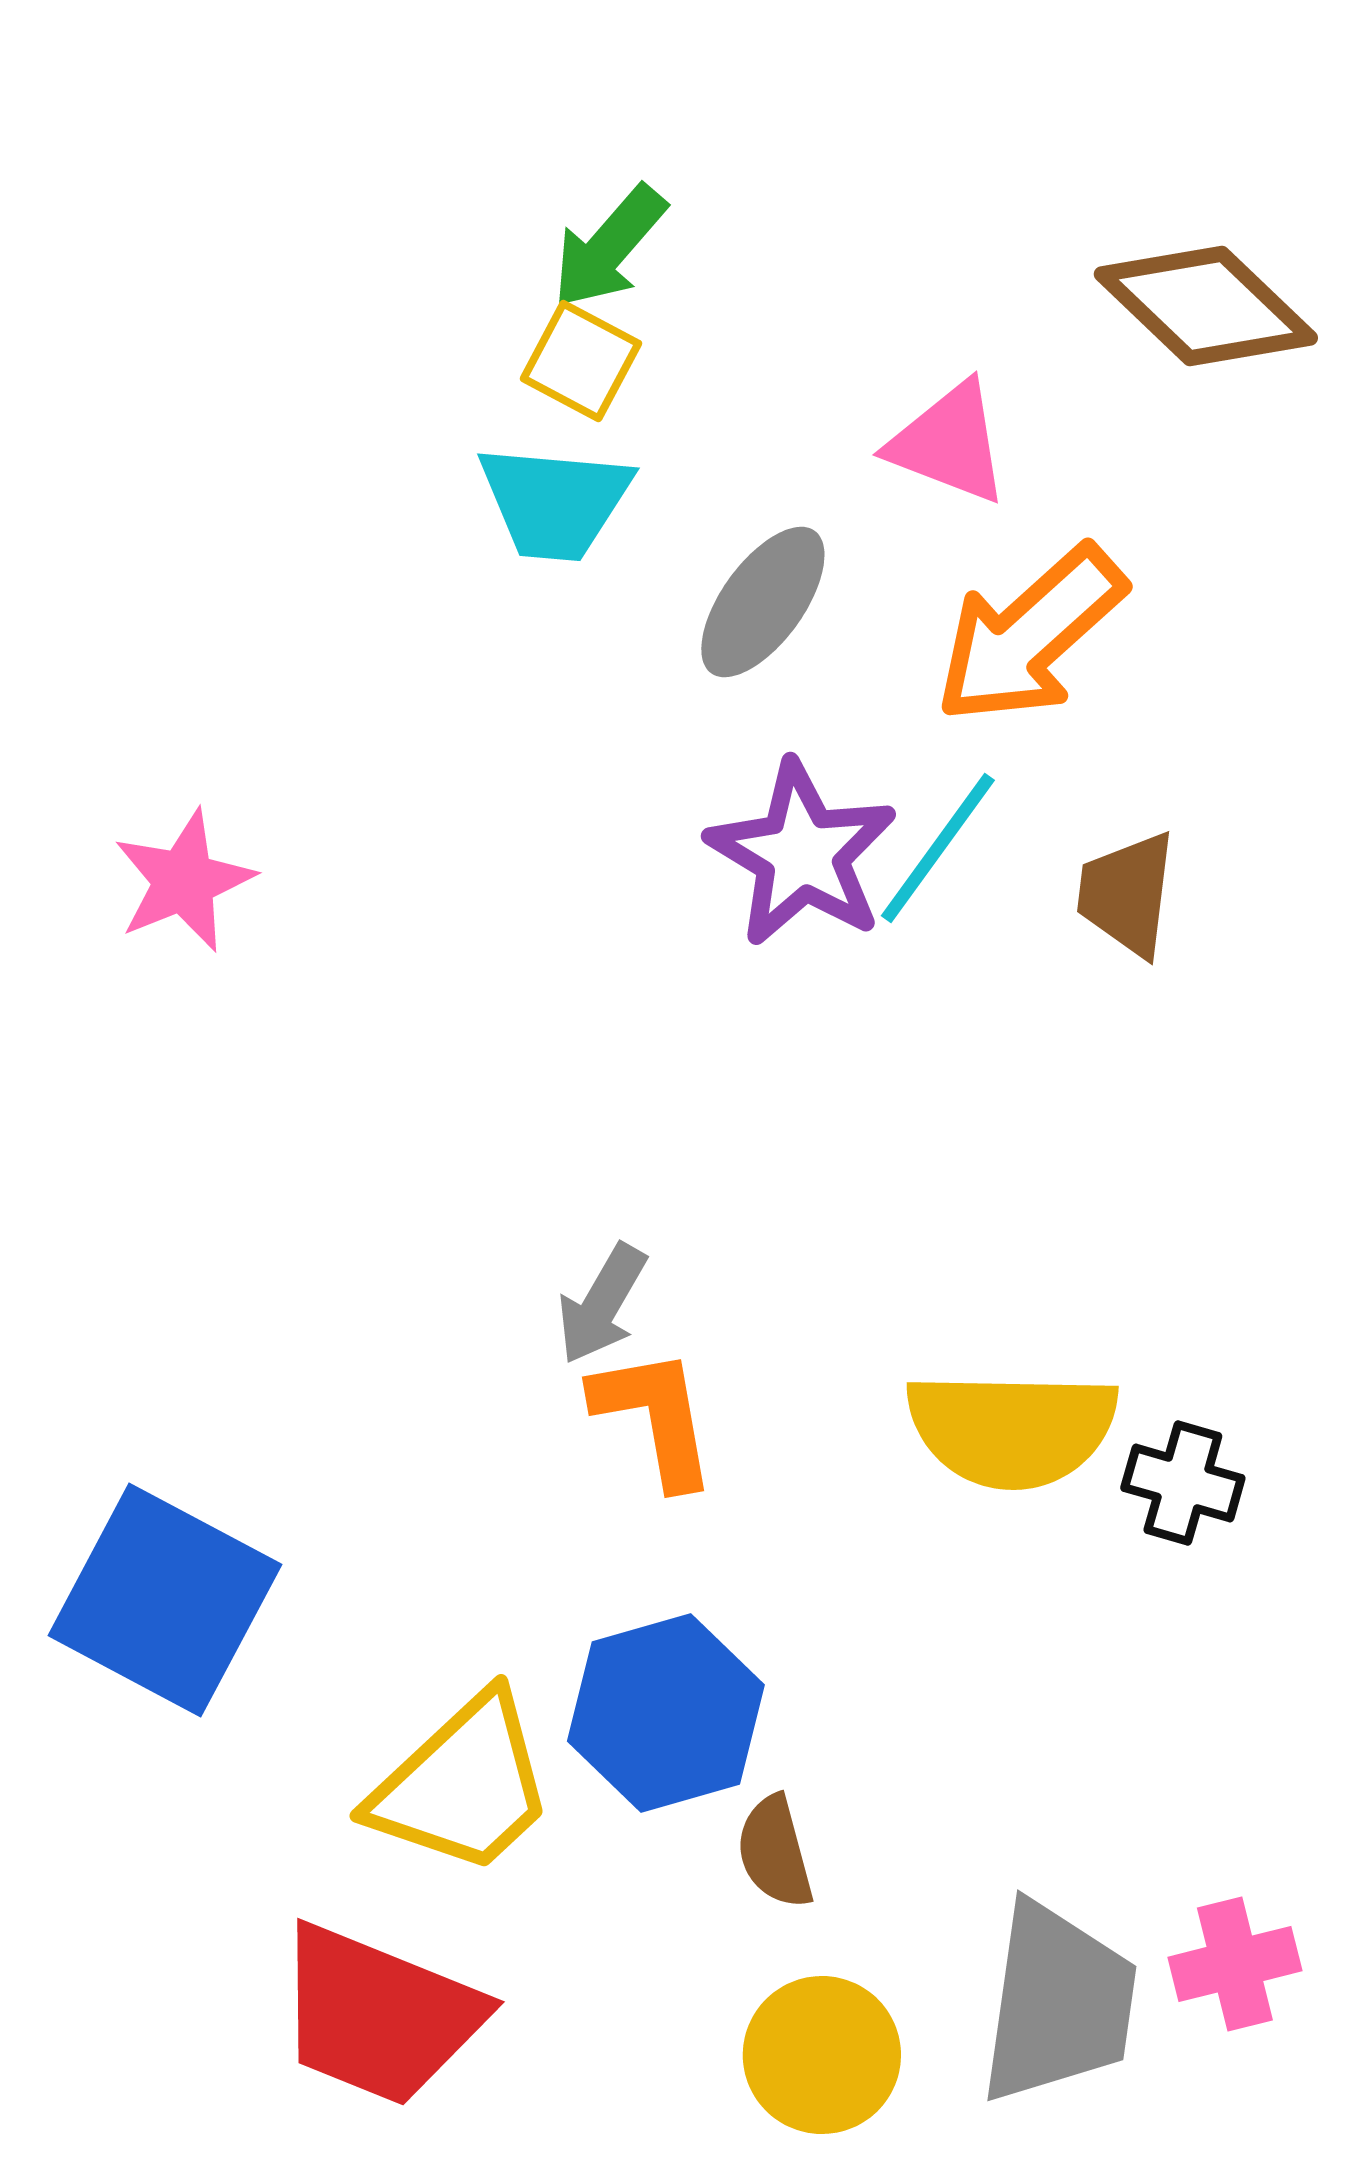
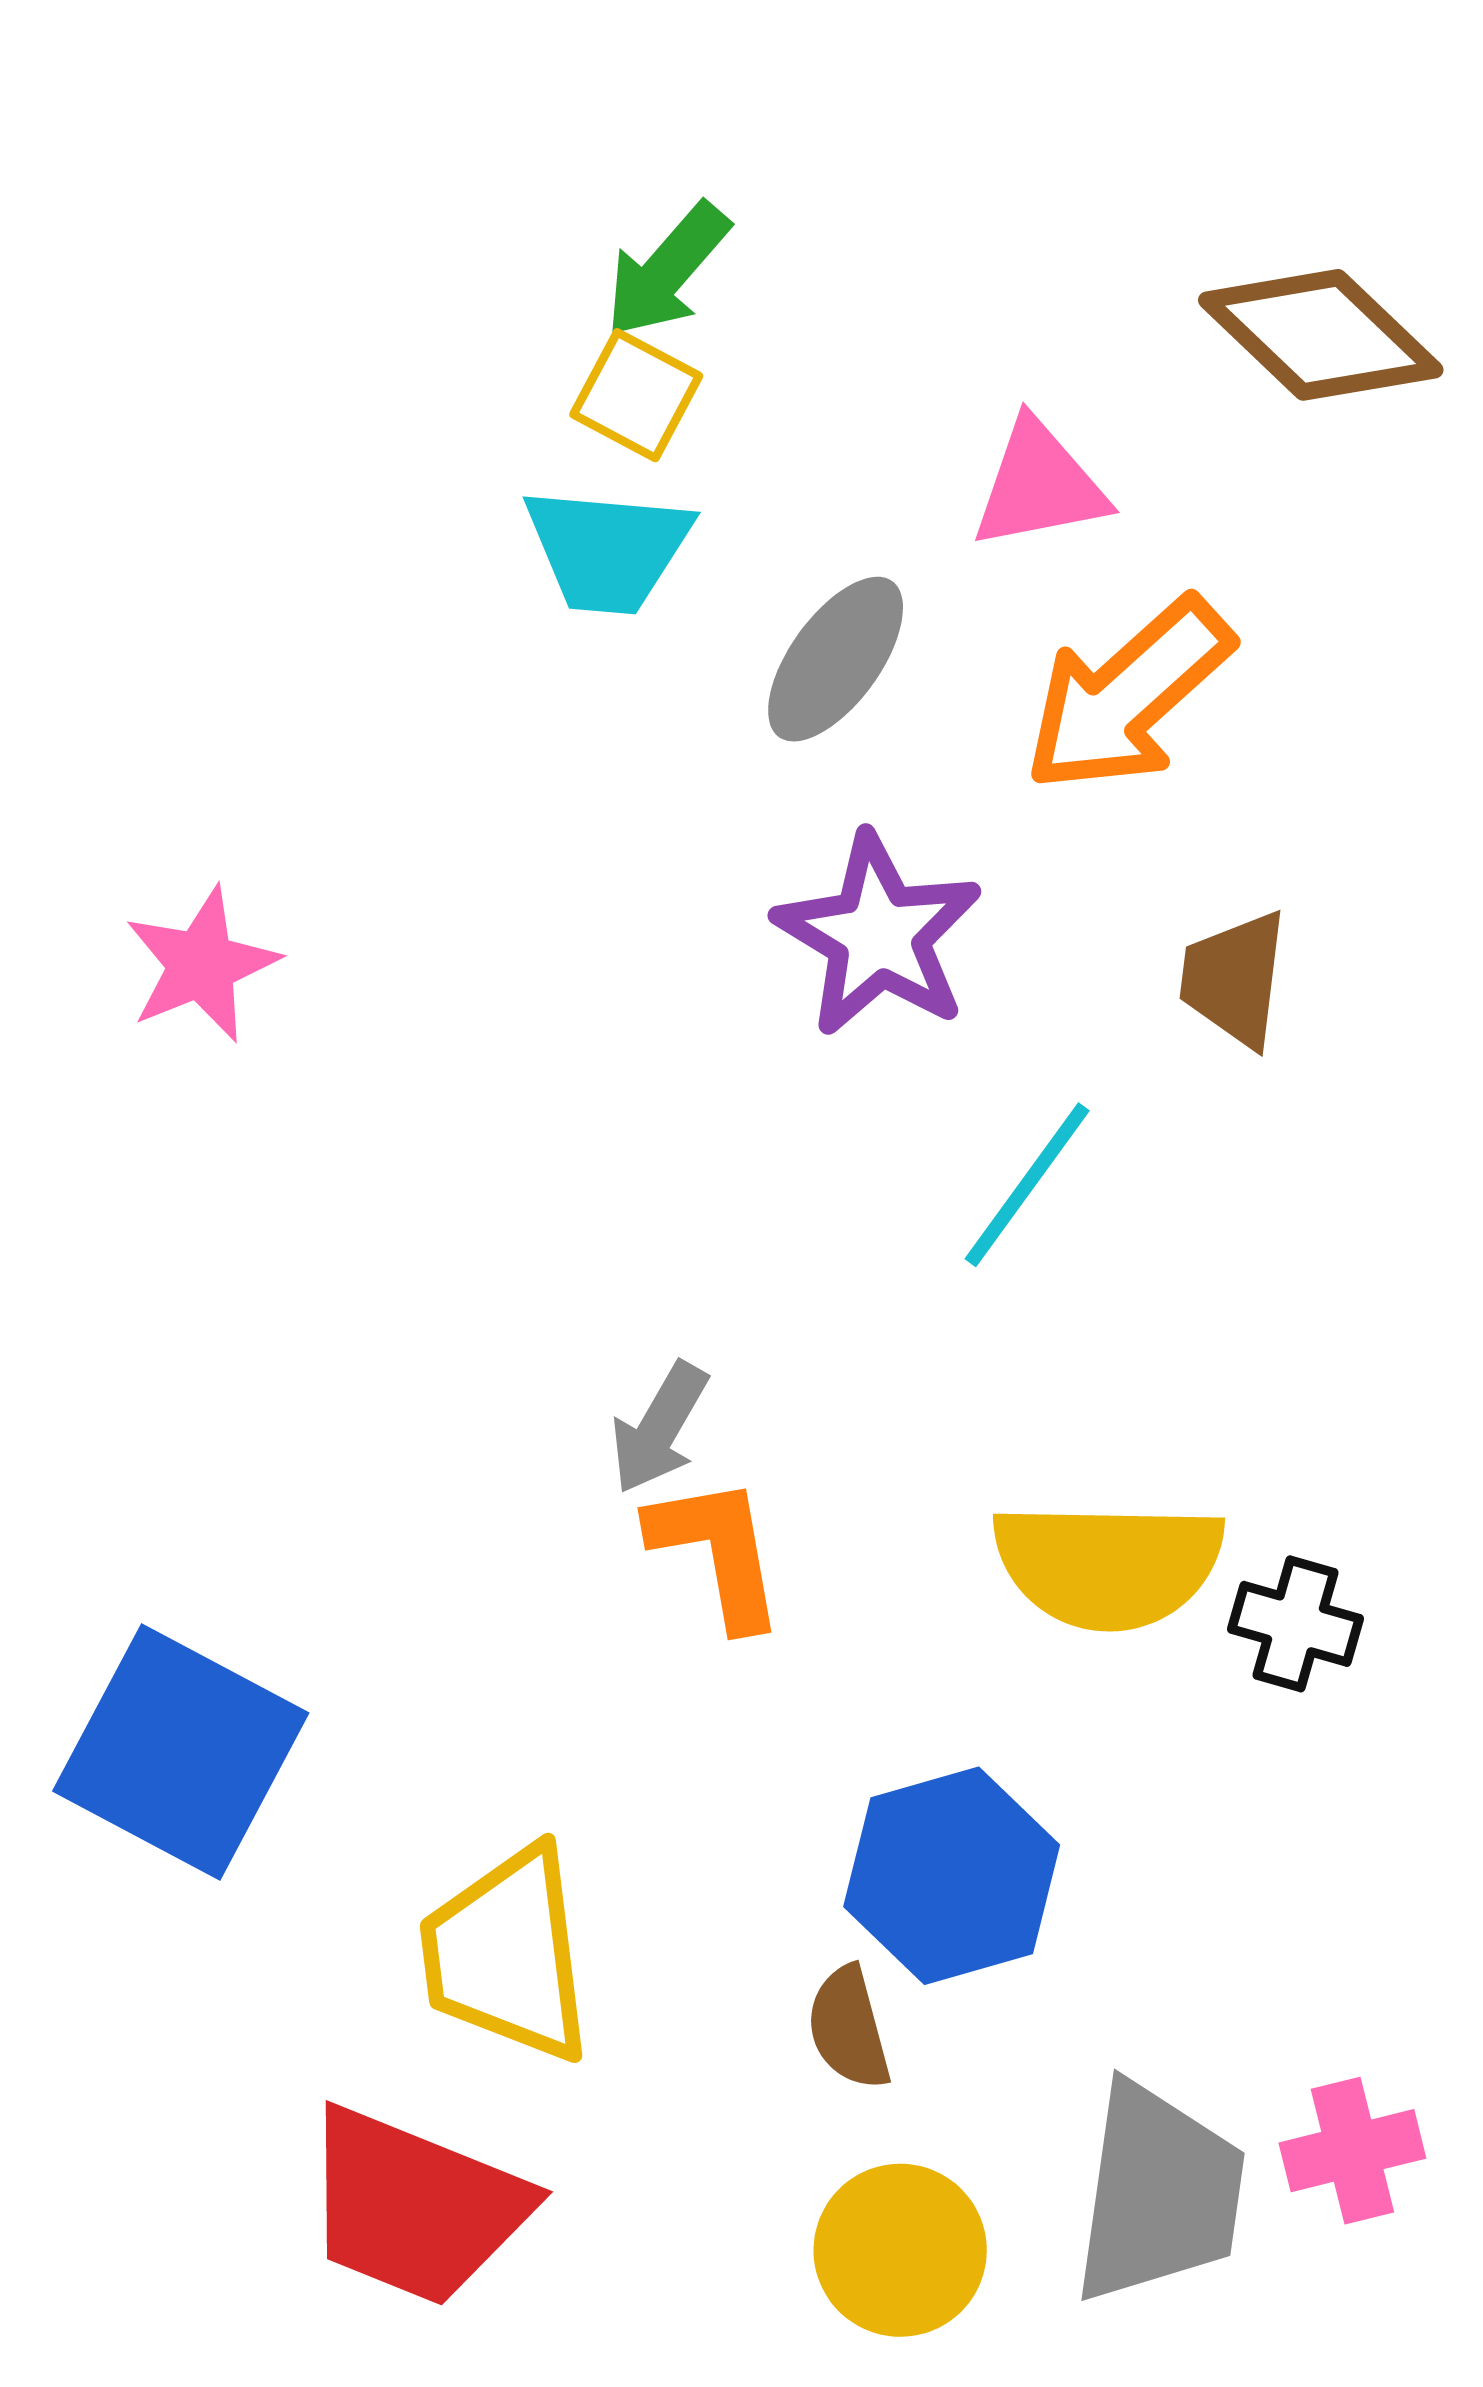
pink triangle: (949, 443) -> (1039, 485), turned -32
cyan line: (938, 848) -> (1027, 1185), moved
blue hexagon: (666, 1713) -> (952, 1876), moved
yellow trapezoid: (463, 1785) -> (507, 1955), turned 126

